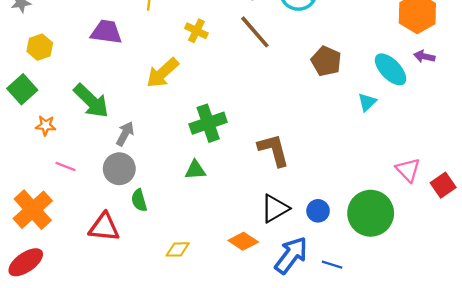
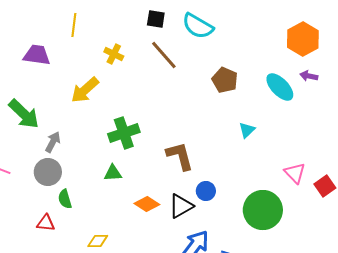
cyan triangle: (367, 102) -> (247, 130), moved
blue circle: (318, 211) -> (206, 191), moved
red triangle: (104, 227) -> (46, 223), moved, size x0.7
orange diamond: (243, 241) -> (147, 204), moved

